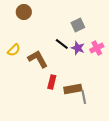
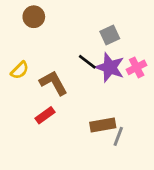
purple star: (78, 48) -> (110, 67), size x1.5
red rectangle: (52, 82) -> (45, 115), moved, turned 40
gray line: (84, 97) -> (118, 136), turned 32

